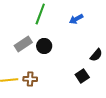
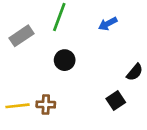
gray rectangle: (23, 44) -> (22, 36), moved

